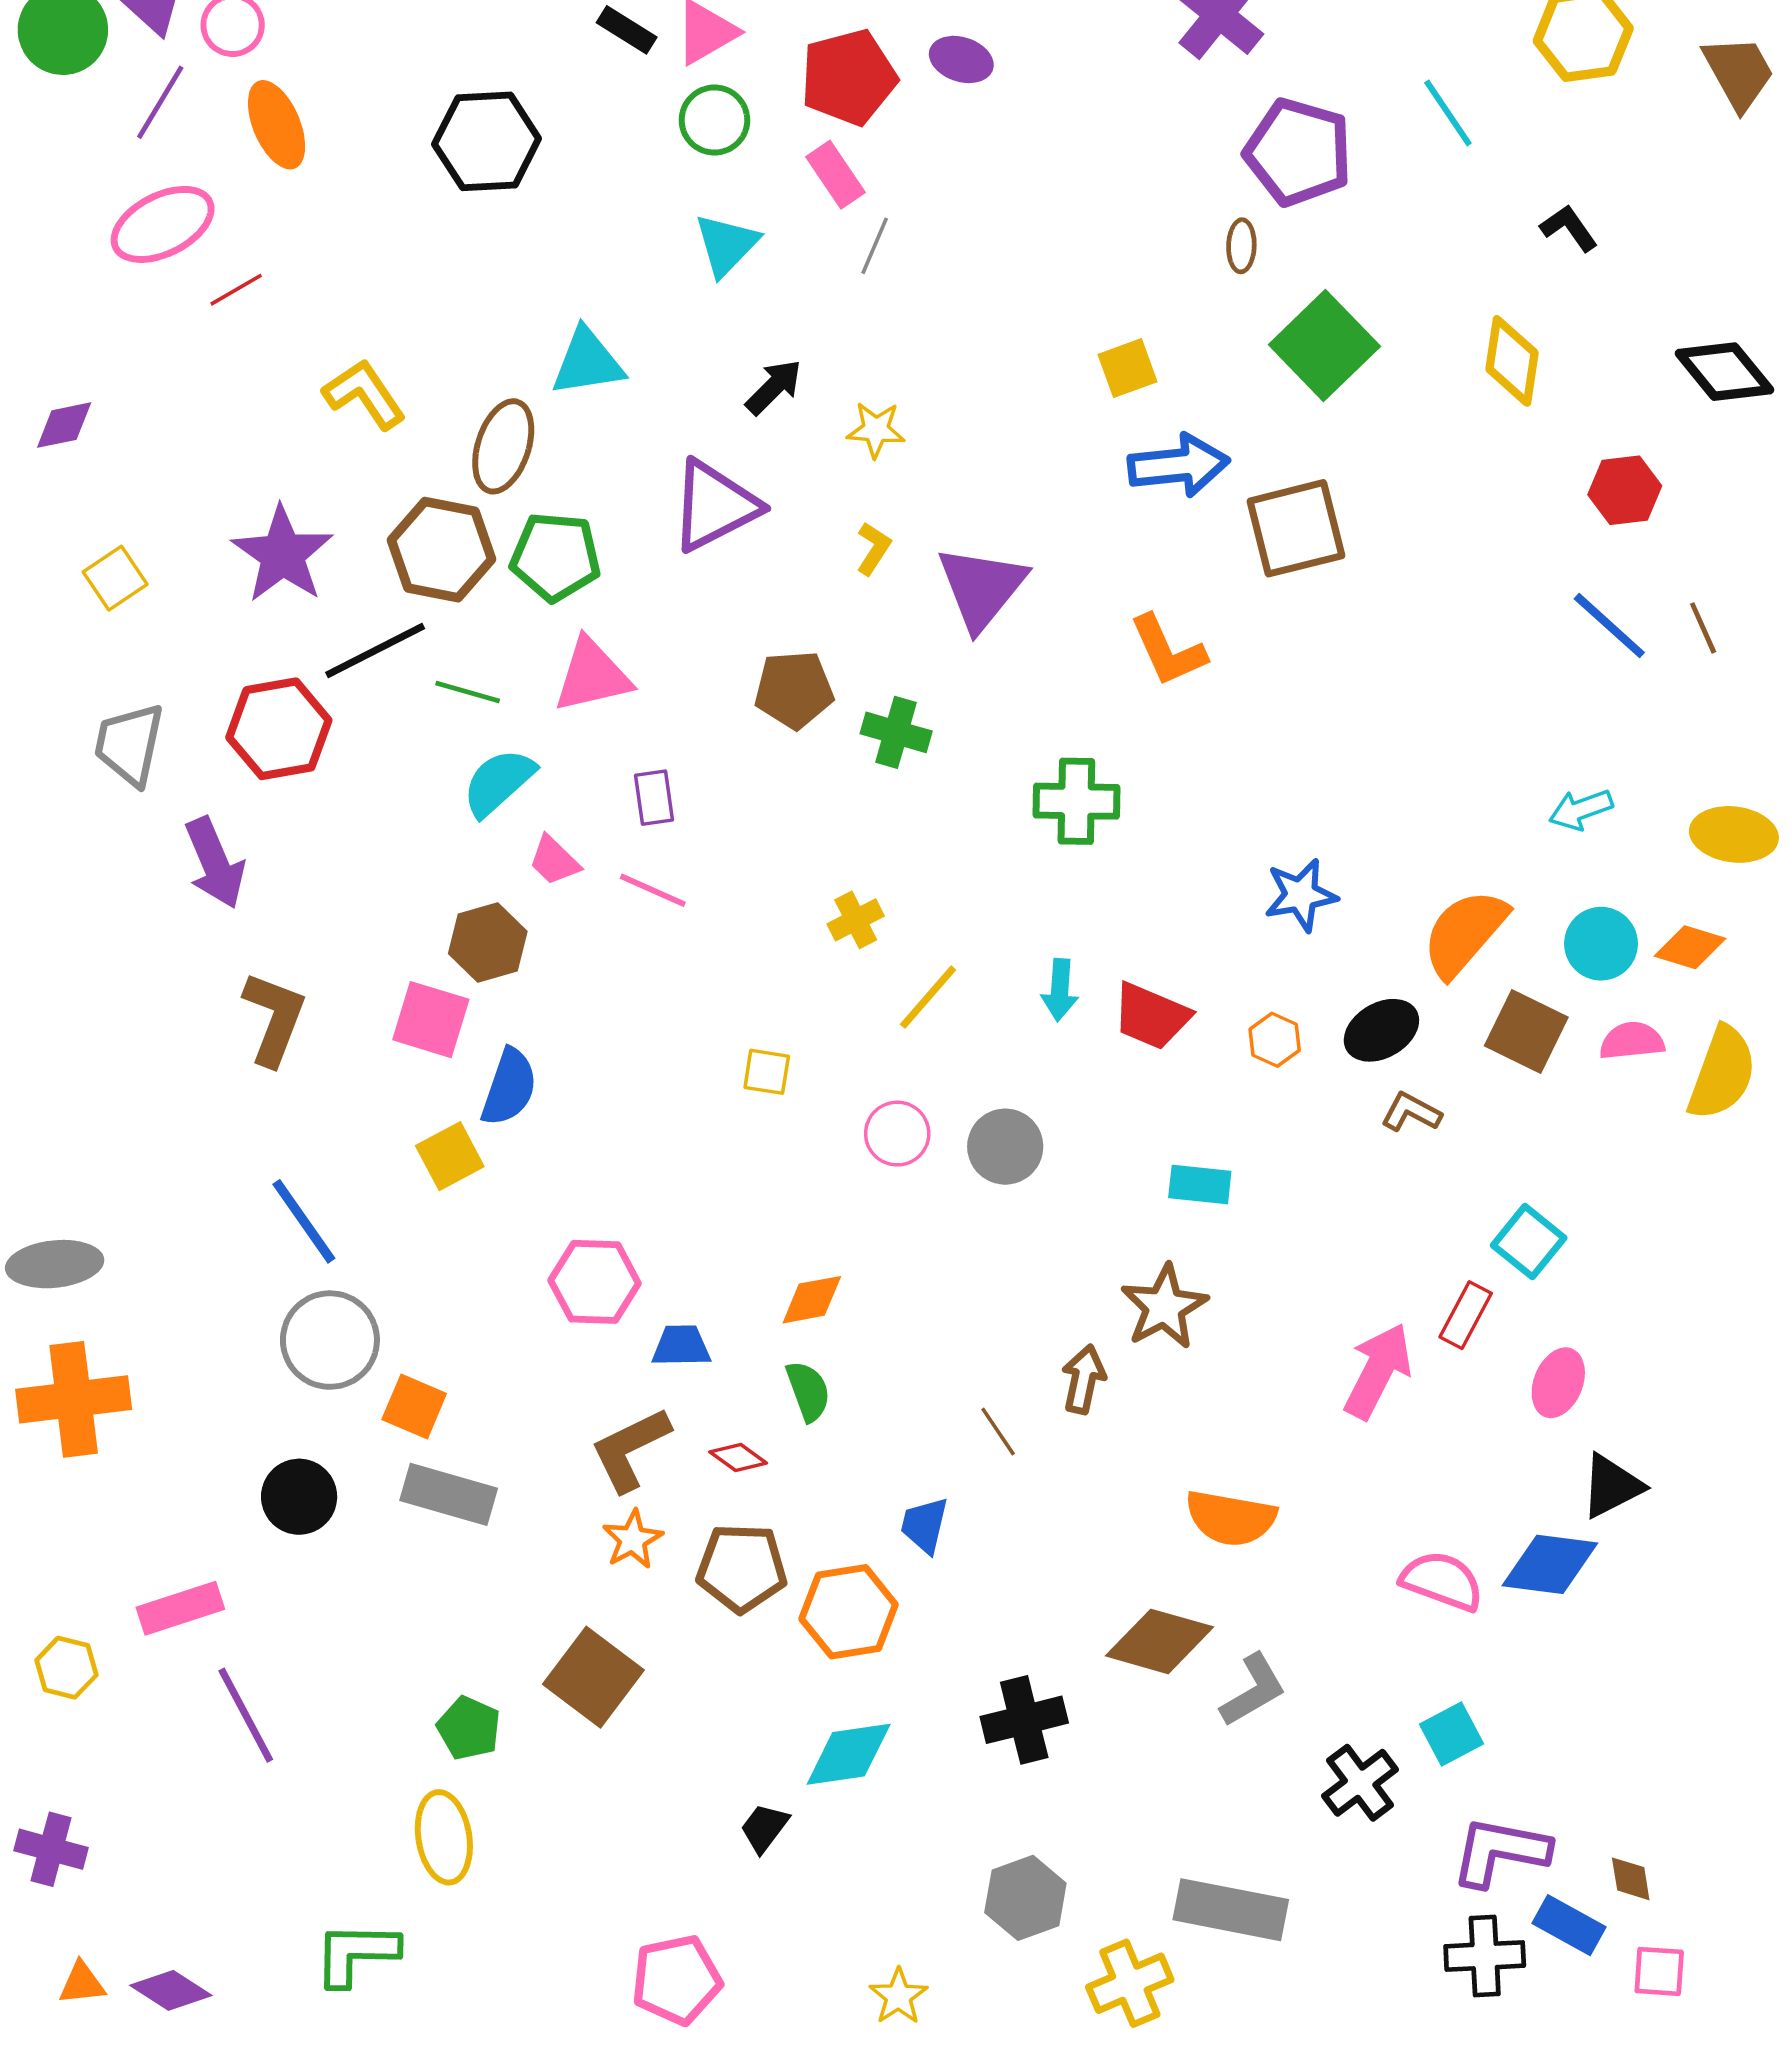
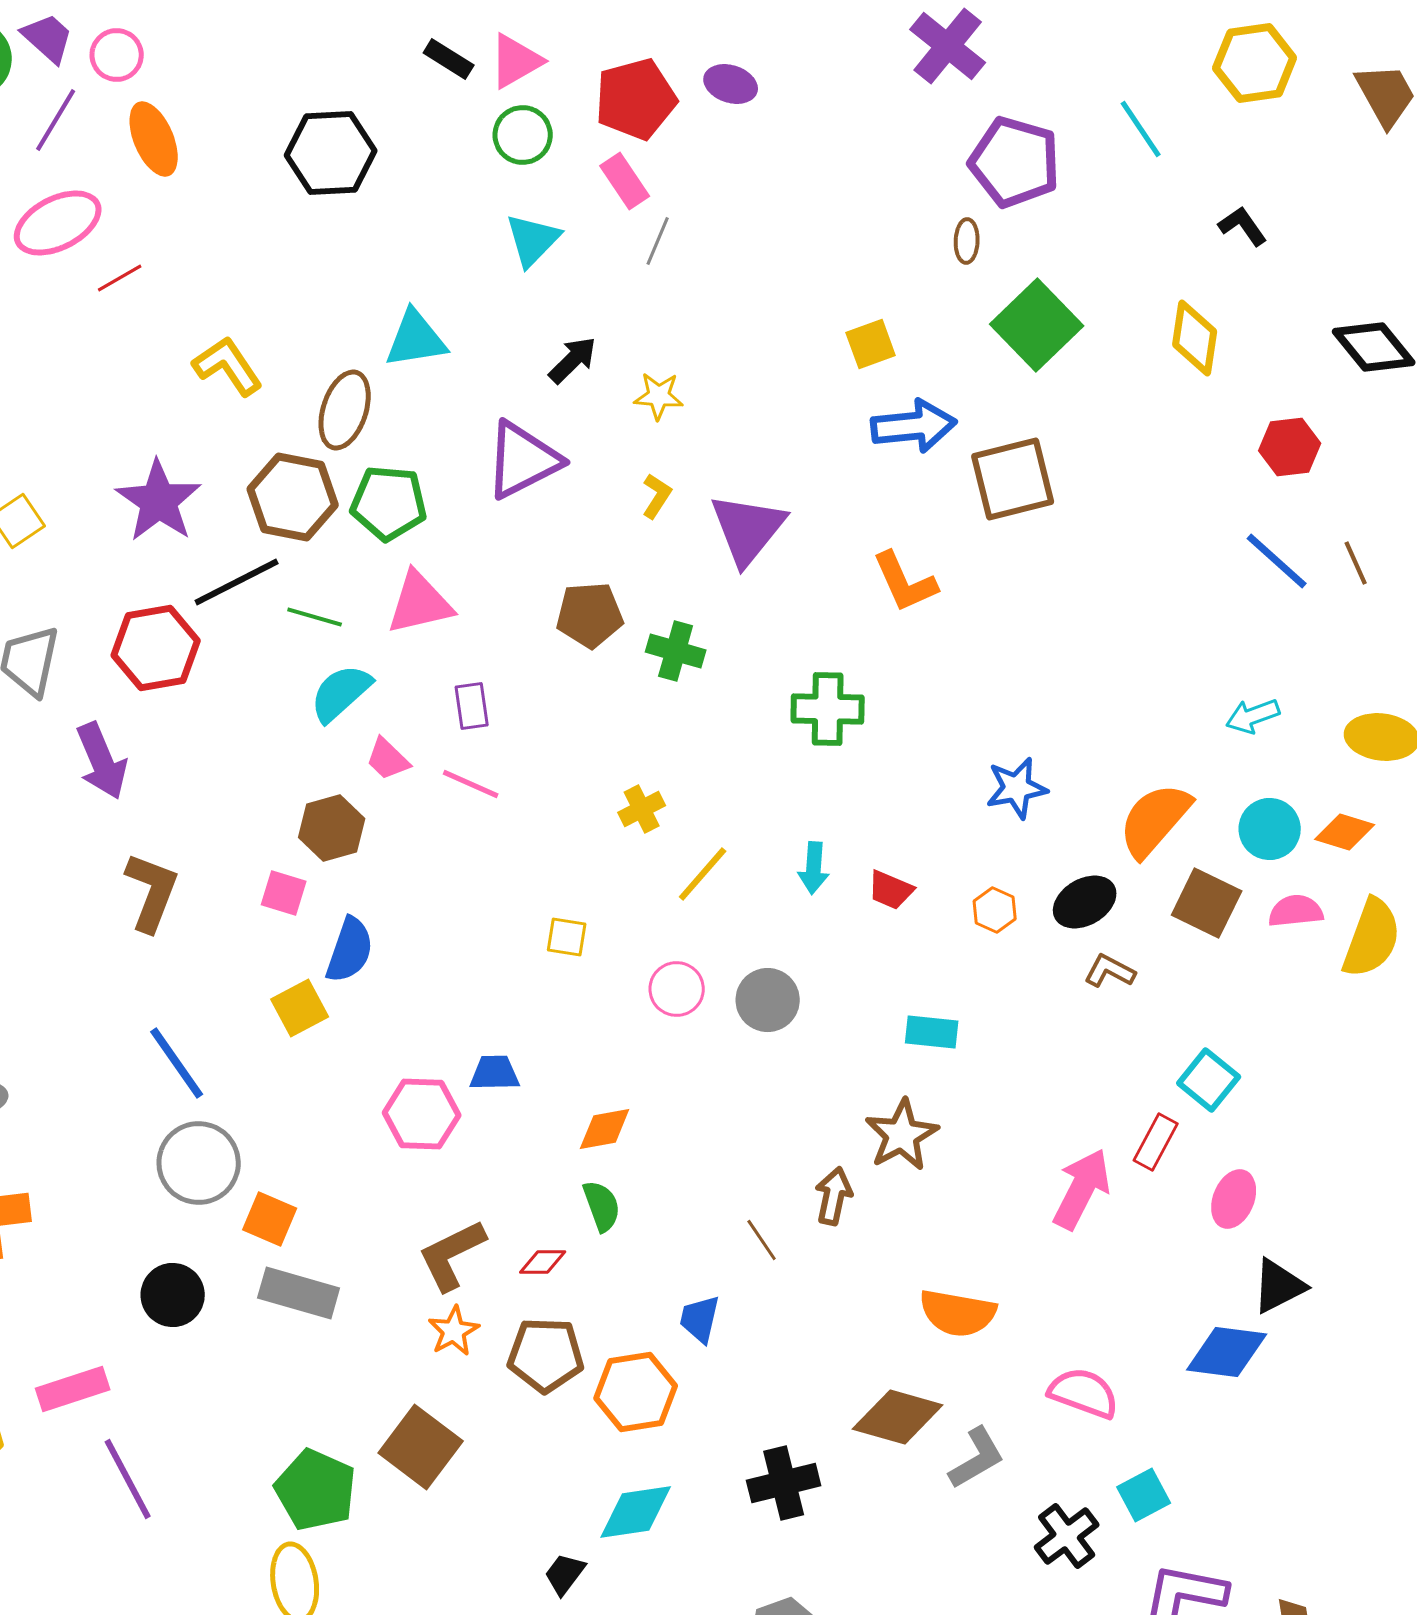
red trapezoid: (1151, 1016) -> (891, 890), size x0.7
pink square: (431, 1020) -> (284, 893), size x0.7
blue trapezoid: (681, 1346) -> (495, 1073), moved
red diamond: (738, 1458) -> (543, 1262), turned -36
pink semicircle: (1442, 1581) -> (1084, 1393), moved
green pentagon: (469, 1728) -> (316, 1490), size x1.5

